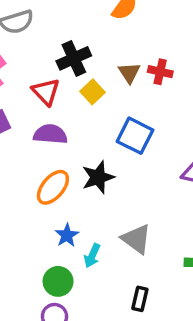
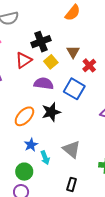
red cross: (160, 72) -> (89, 65), moved, turned 32
red triangle: (46, 92) -> (24, 60), turned 36
purple semicircle: (50, 134) -> (44, 84), moved
cyan arrow: (92, 256) -> (45, 158), turned -48

